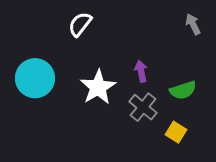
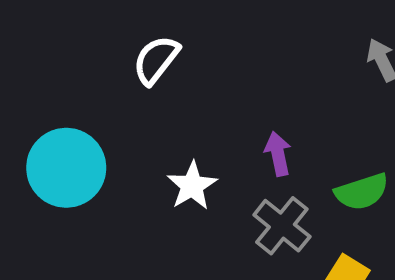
white star: (98, 87) -> (192, 186), size x0.7

